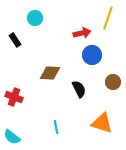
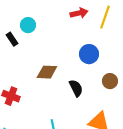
cyan circle: (35, 18) -> (28, 25), moved
red arrow: (82, 33) -> (79, 13), moved

